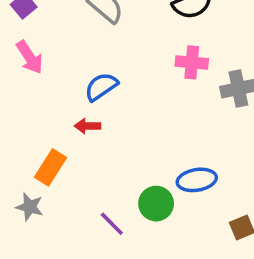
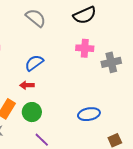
green circle: (156, 204) -> (32, 112), moved

